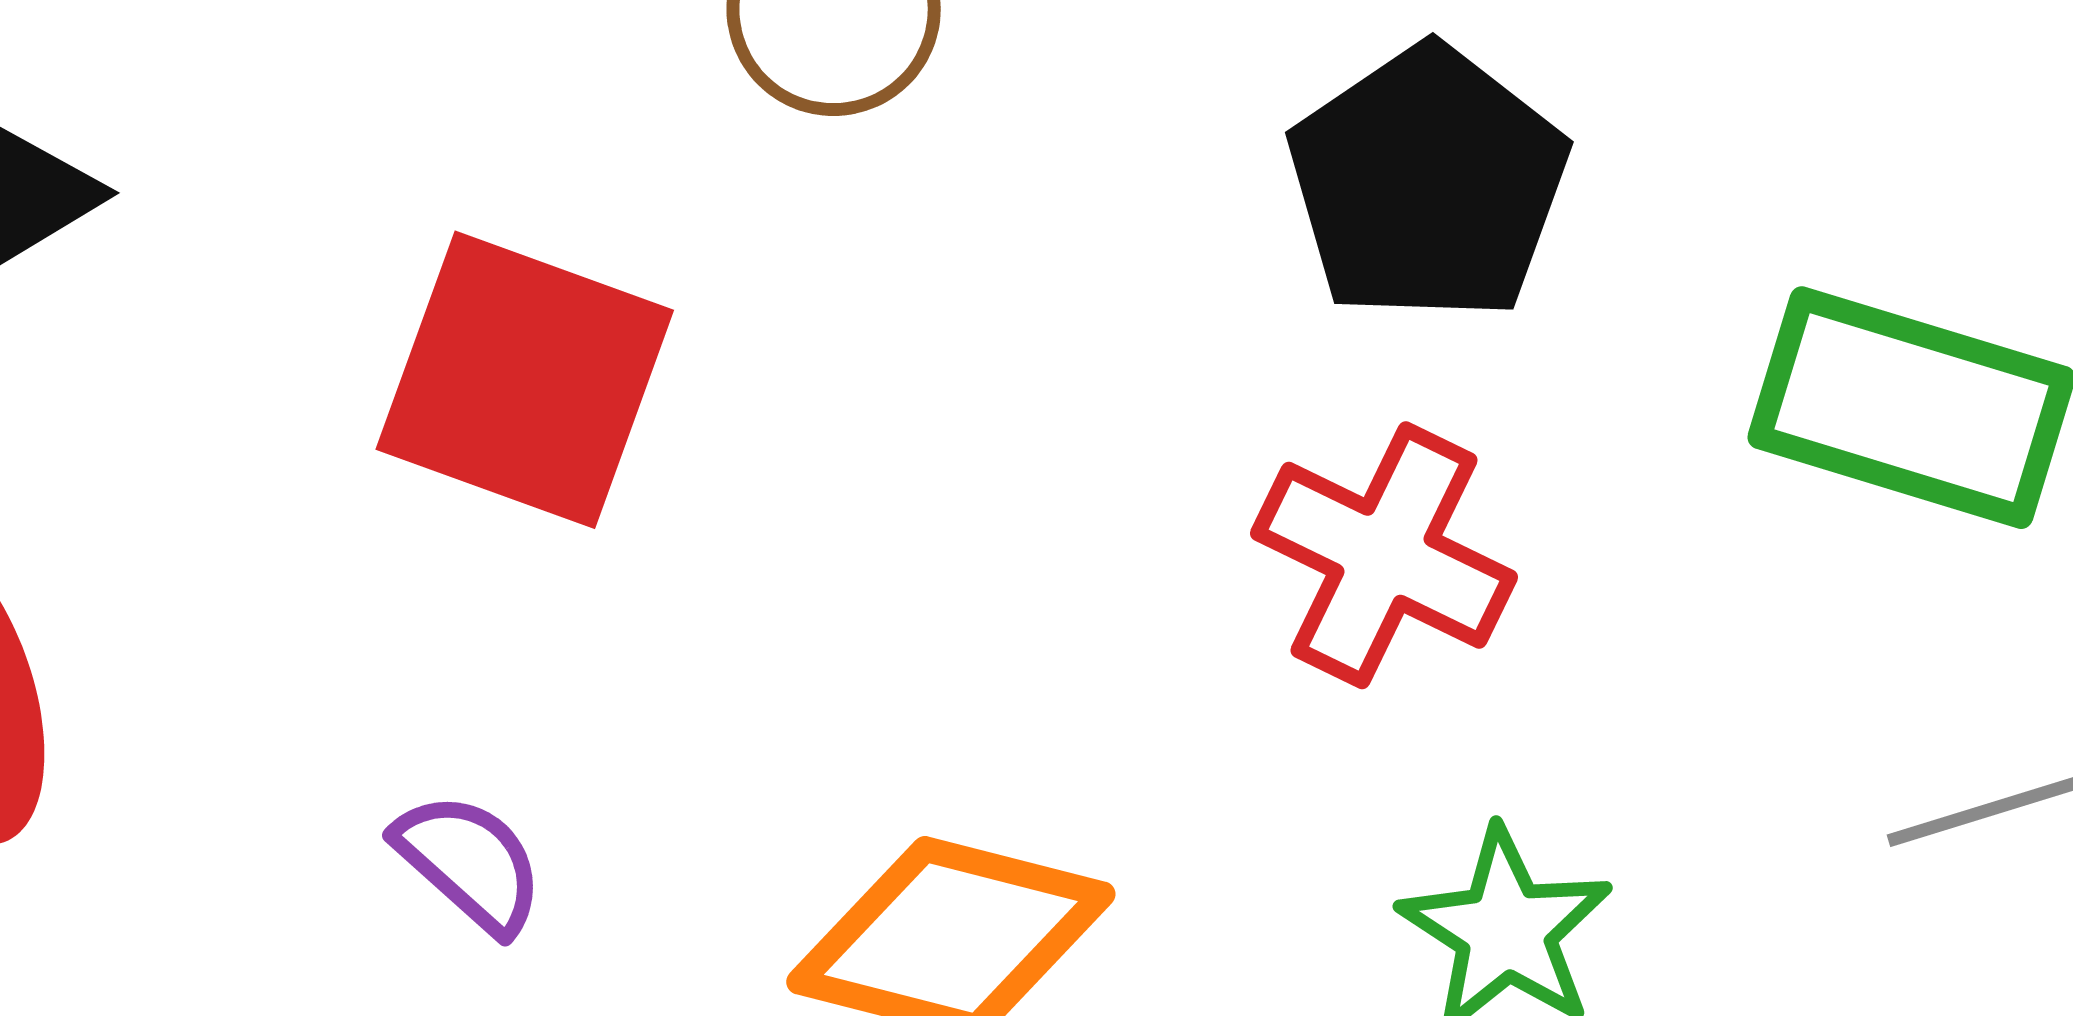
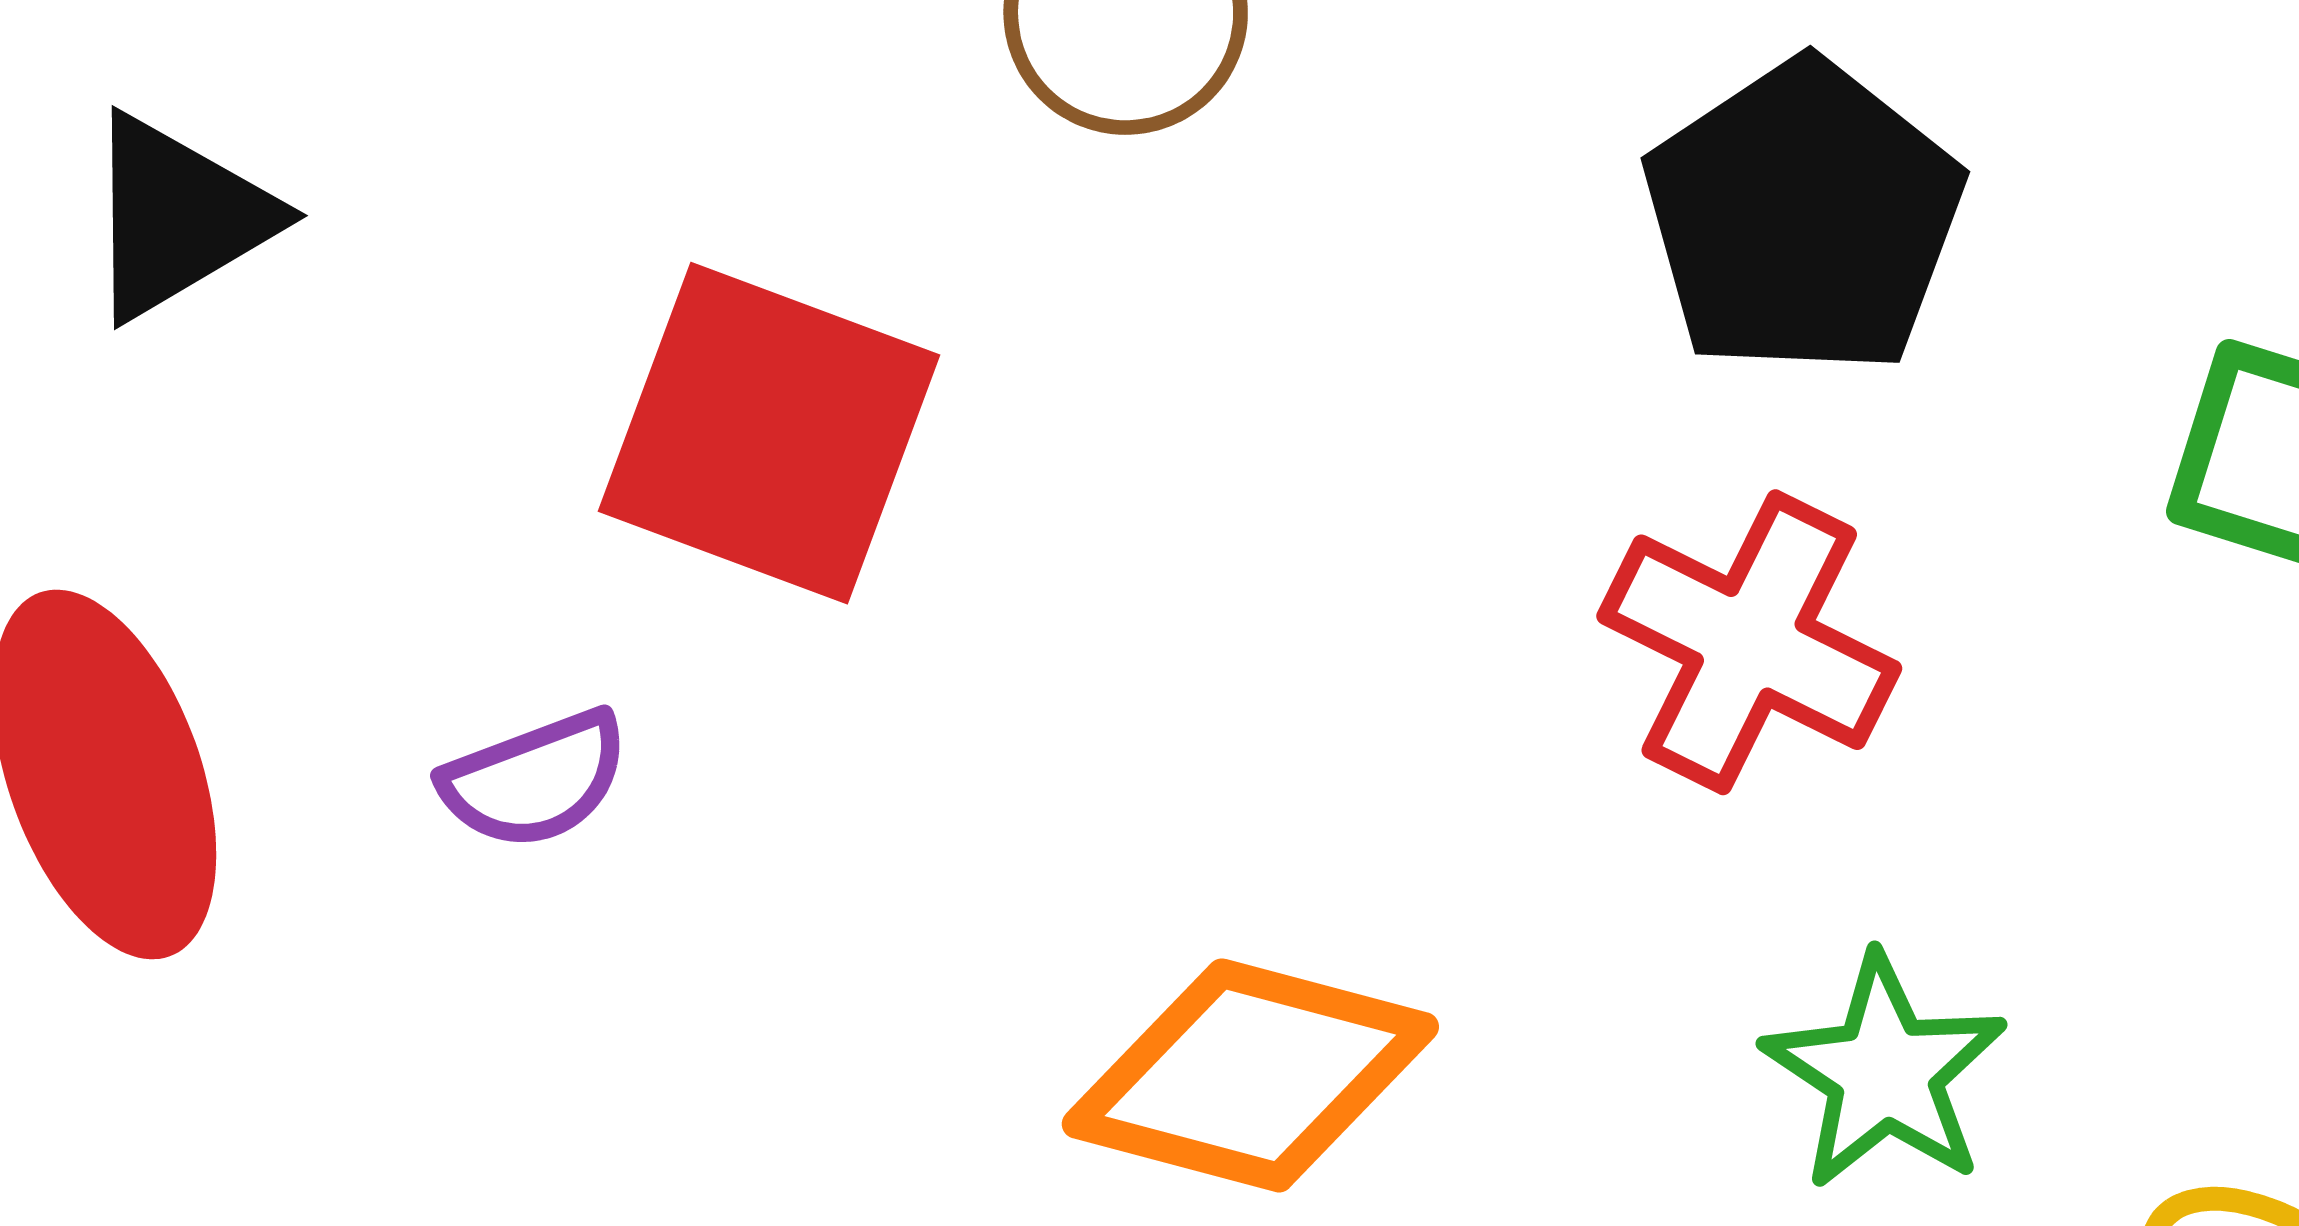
purple semicircle: (469, 863) -> (535, 780), moved, turned 117

